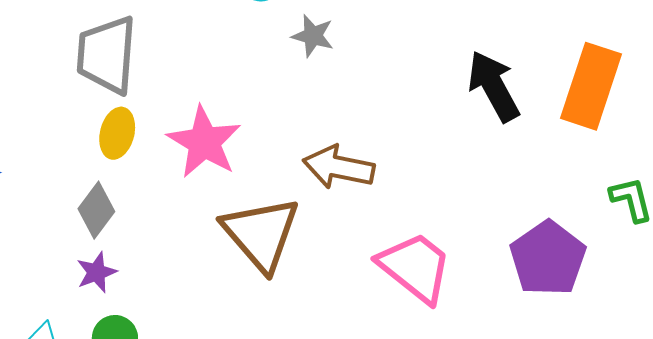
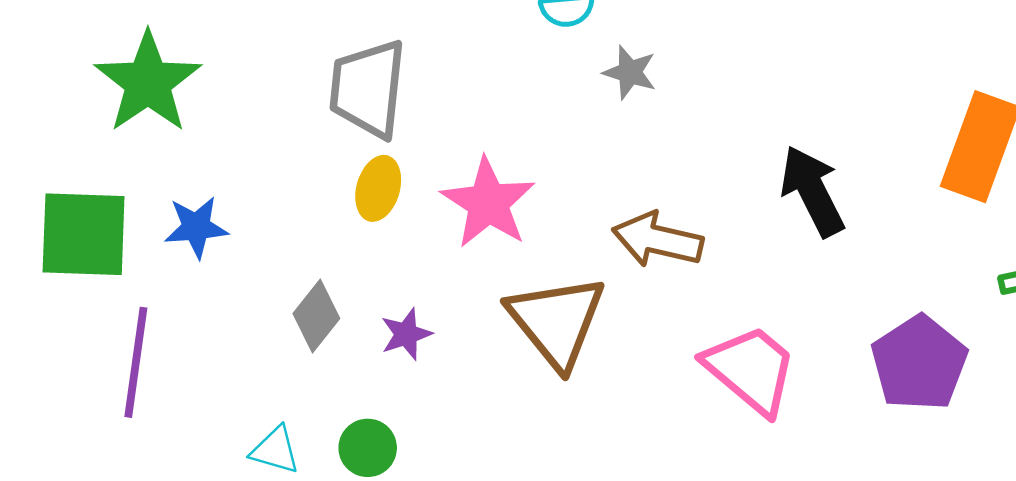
black arrow: (494, 86) -> (812, 191), moved
gray diamond: (96, 210) -> (316, 316), moved
purple star: (97, 272) -> (406, 334), moved

